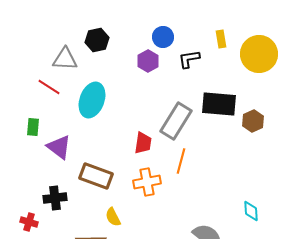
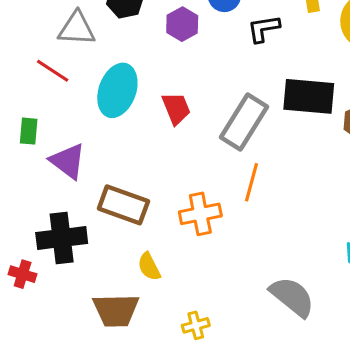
purple hexagon: (148, 61) -> (182, 24), moved
red trapezoid: (143, 143) -> (176, 108), moved, turned -30
black cross: (55, 198) -> (62, 238), size x1.4

